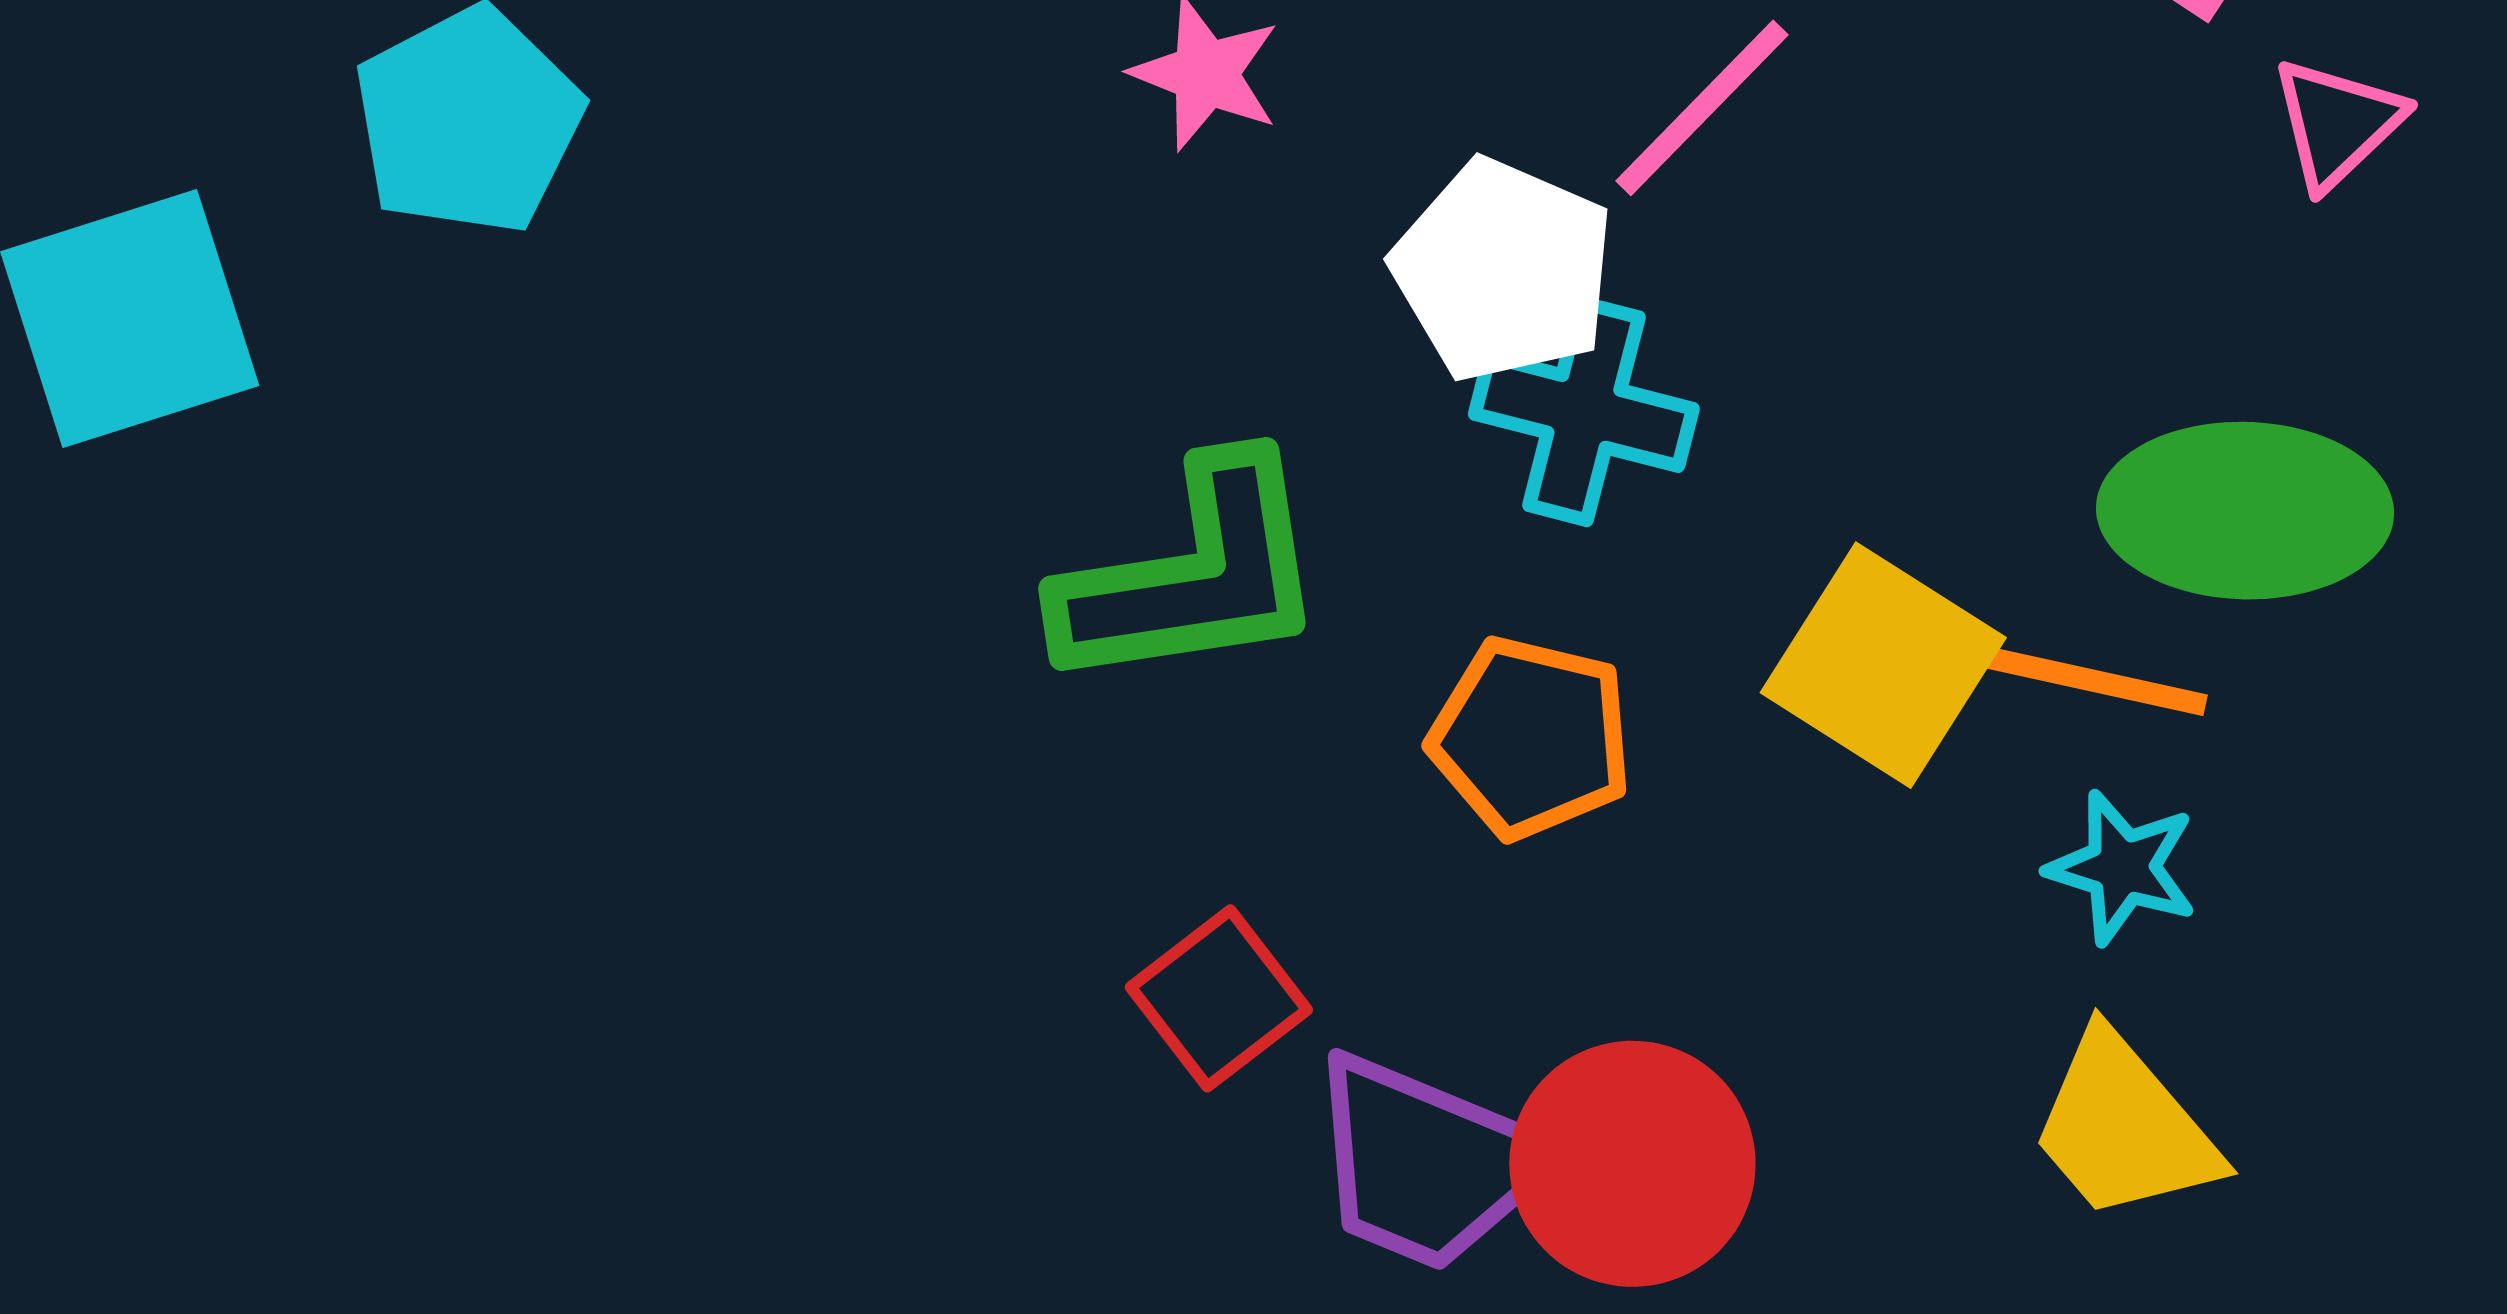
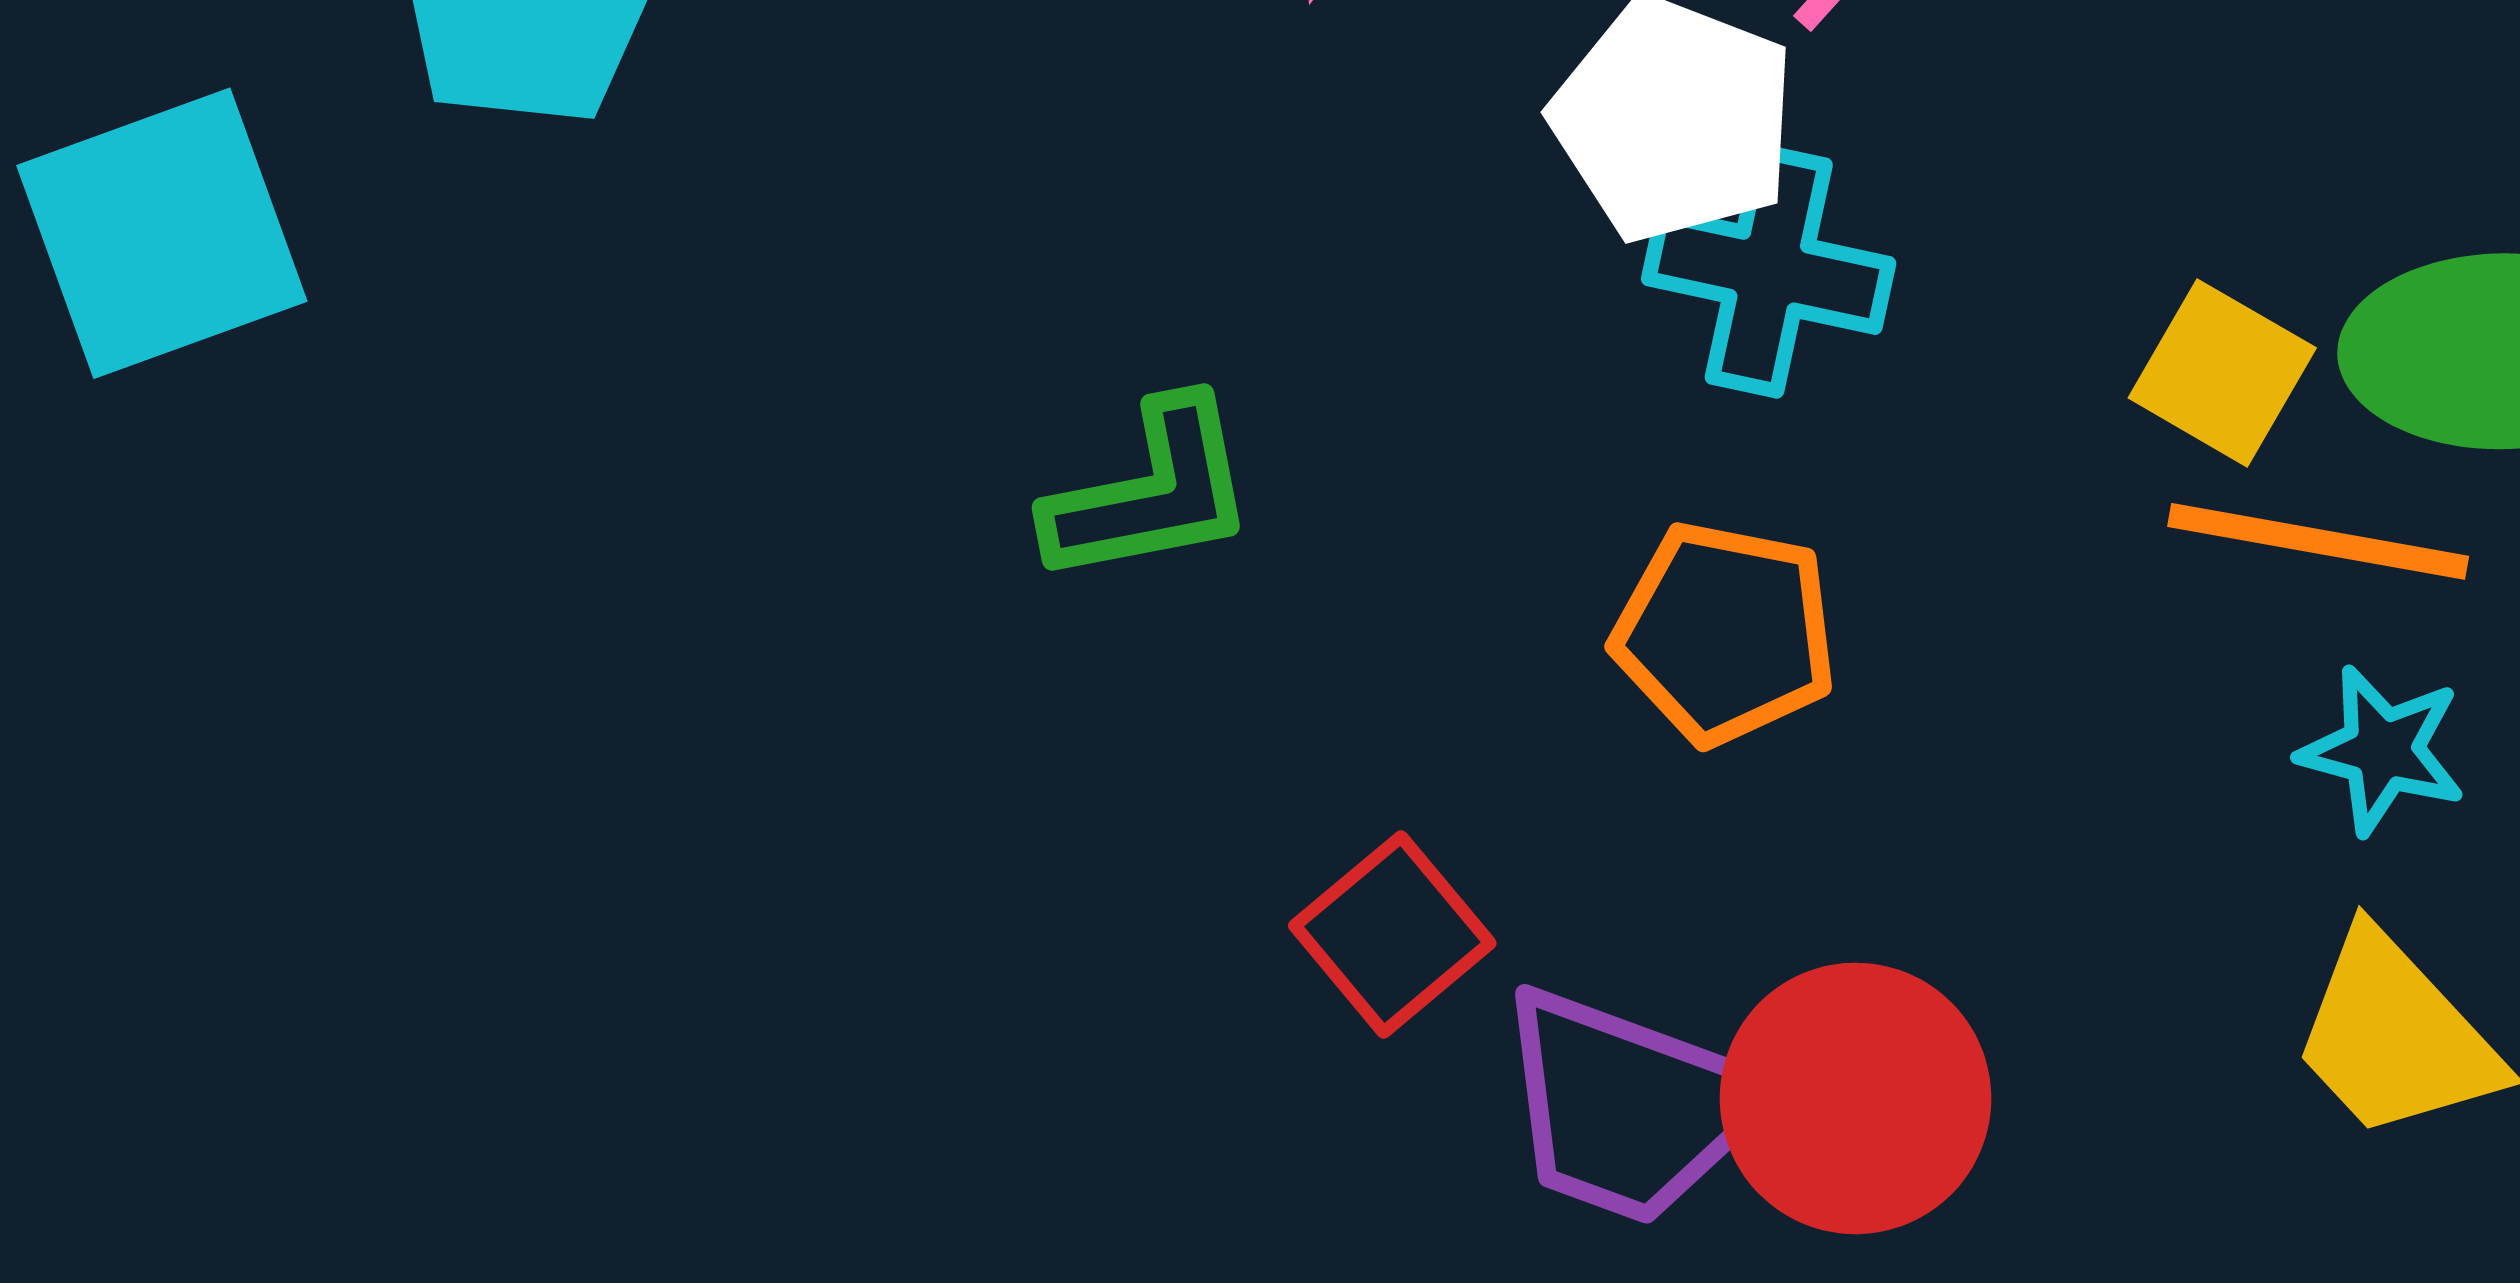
green L-shape: (1193, 575) -> (1151, 493), moved, size x0.7
yellow square: (1883, 665) -> (2222, 373), moved, size x0.7

